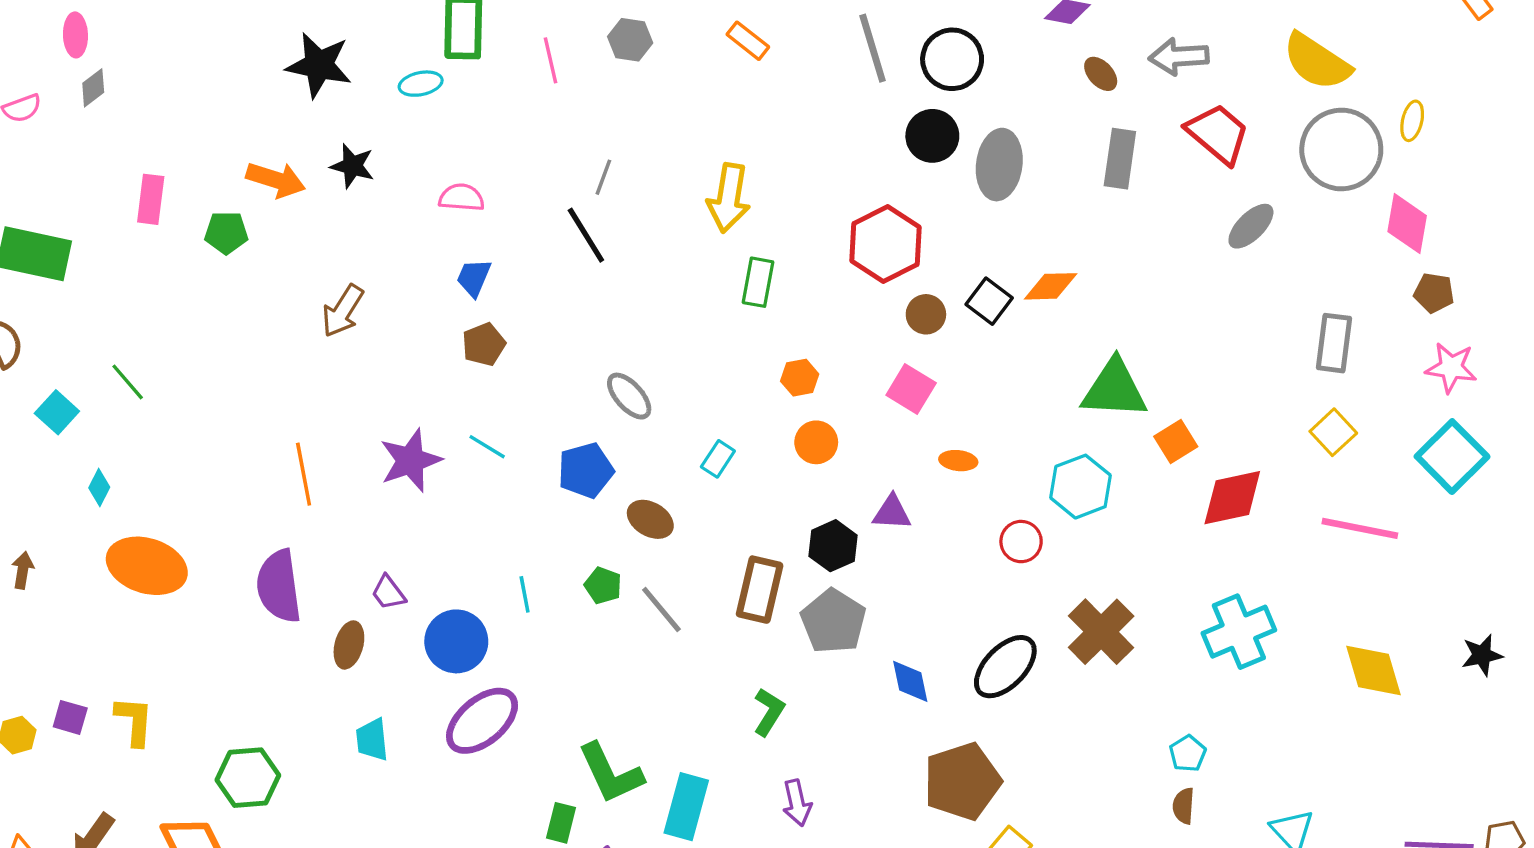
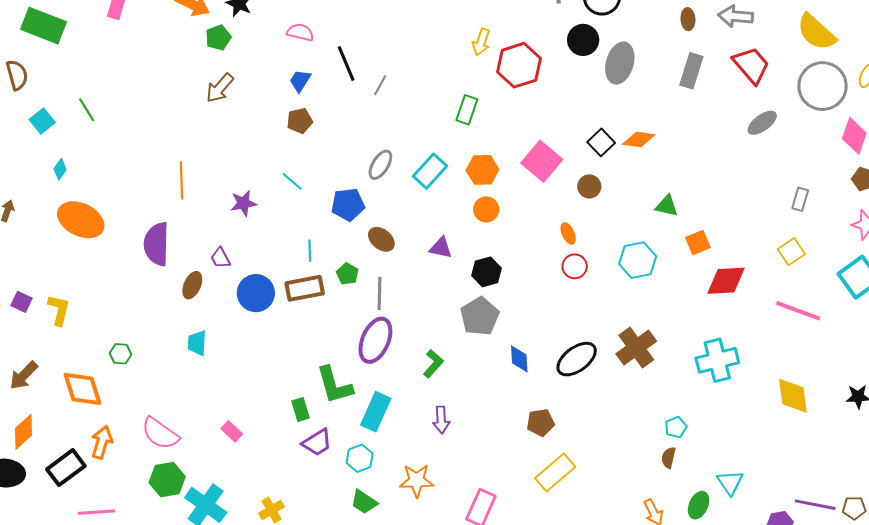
brown ellipse: (1101, 74) -> (688, 19), turned 30
gray line: (603, 177) -> (380, 85), moved
yellow arrow: (729, 198) -> (481, 42), moved, size x0.7
green pentagon: (226, 233) -> (218, 38), moved, turned -30
black line: (586, 235) -> (346, 63), moved
red hexagon: (886, 244) -> (519, 65), moved
brown circle: (926, 314) -> (589, 186), moved
gray rectangle: (1334, 343) -> (800, 199), size x0.7
orange hexagon: (800, 378) -> (482, 170), size x1.4
pink square: (911, 389) -> (542, 161), moved, size x1.4
green triangle: (1114, 389) -> (667, 206), size x0.6
gray ellipse: (629, 396) -> (380, 165), turned 64
cyan rectangle: (718, 459) -> (430, 171), moved, size x1.6
purple star: (410, 460) -> (243, 203), moved, size x0.7
orange ellipse: (958, 461) -> (568, 233), turned 50
purple triangle: (892, 513) -> (441, 248), moved
red circle: (1021, 542) -> (575, 266), moved
brown rectangle: (760, 590) -> (305, 288), moved, turned 57
cyan line: (525, 594) -> (310, 251), moved
gray line: (661, 610) -> (380, 293), turned 32
purple ellipse: (482, 721) -> (375, 340), moved, turned -36
green hexagon: (248, 778) -> (120, 354), size x0.6
brown pentagon: (962, 781) -> (541, 423), size x0.6
green rectangle: (561, 823) -> (301, 410), turned -40

